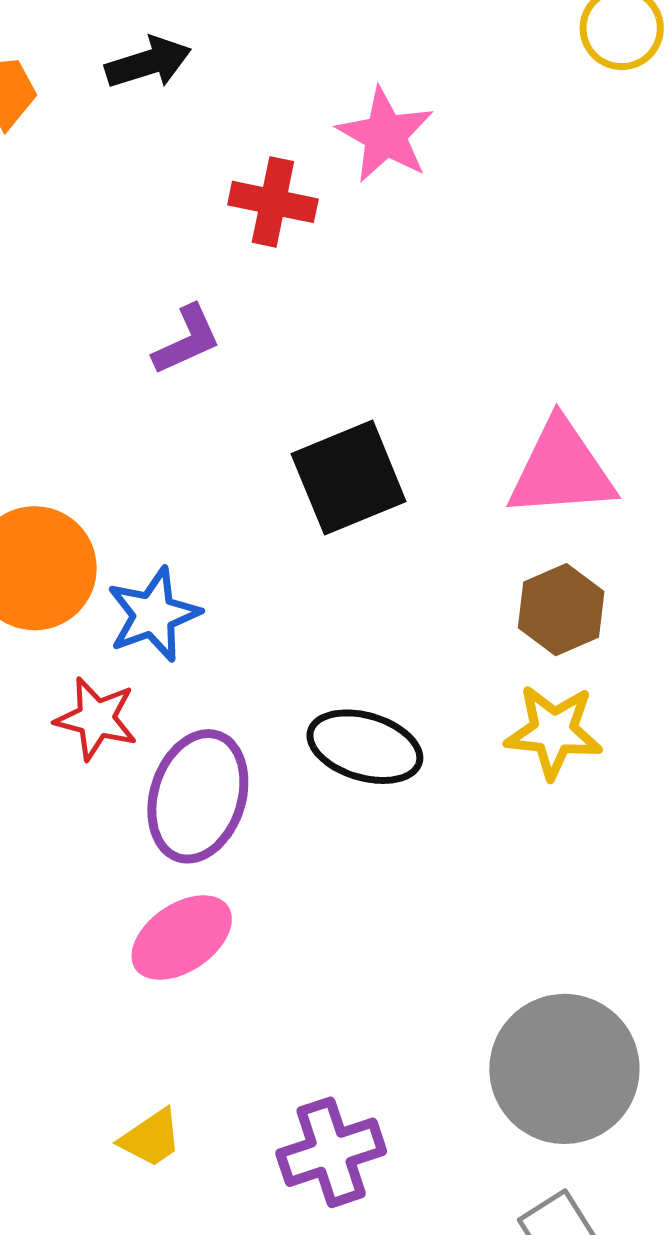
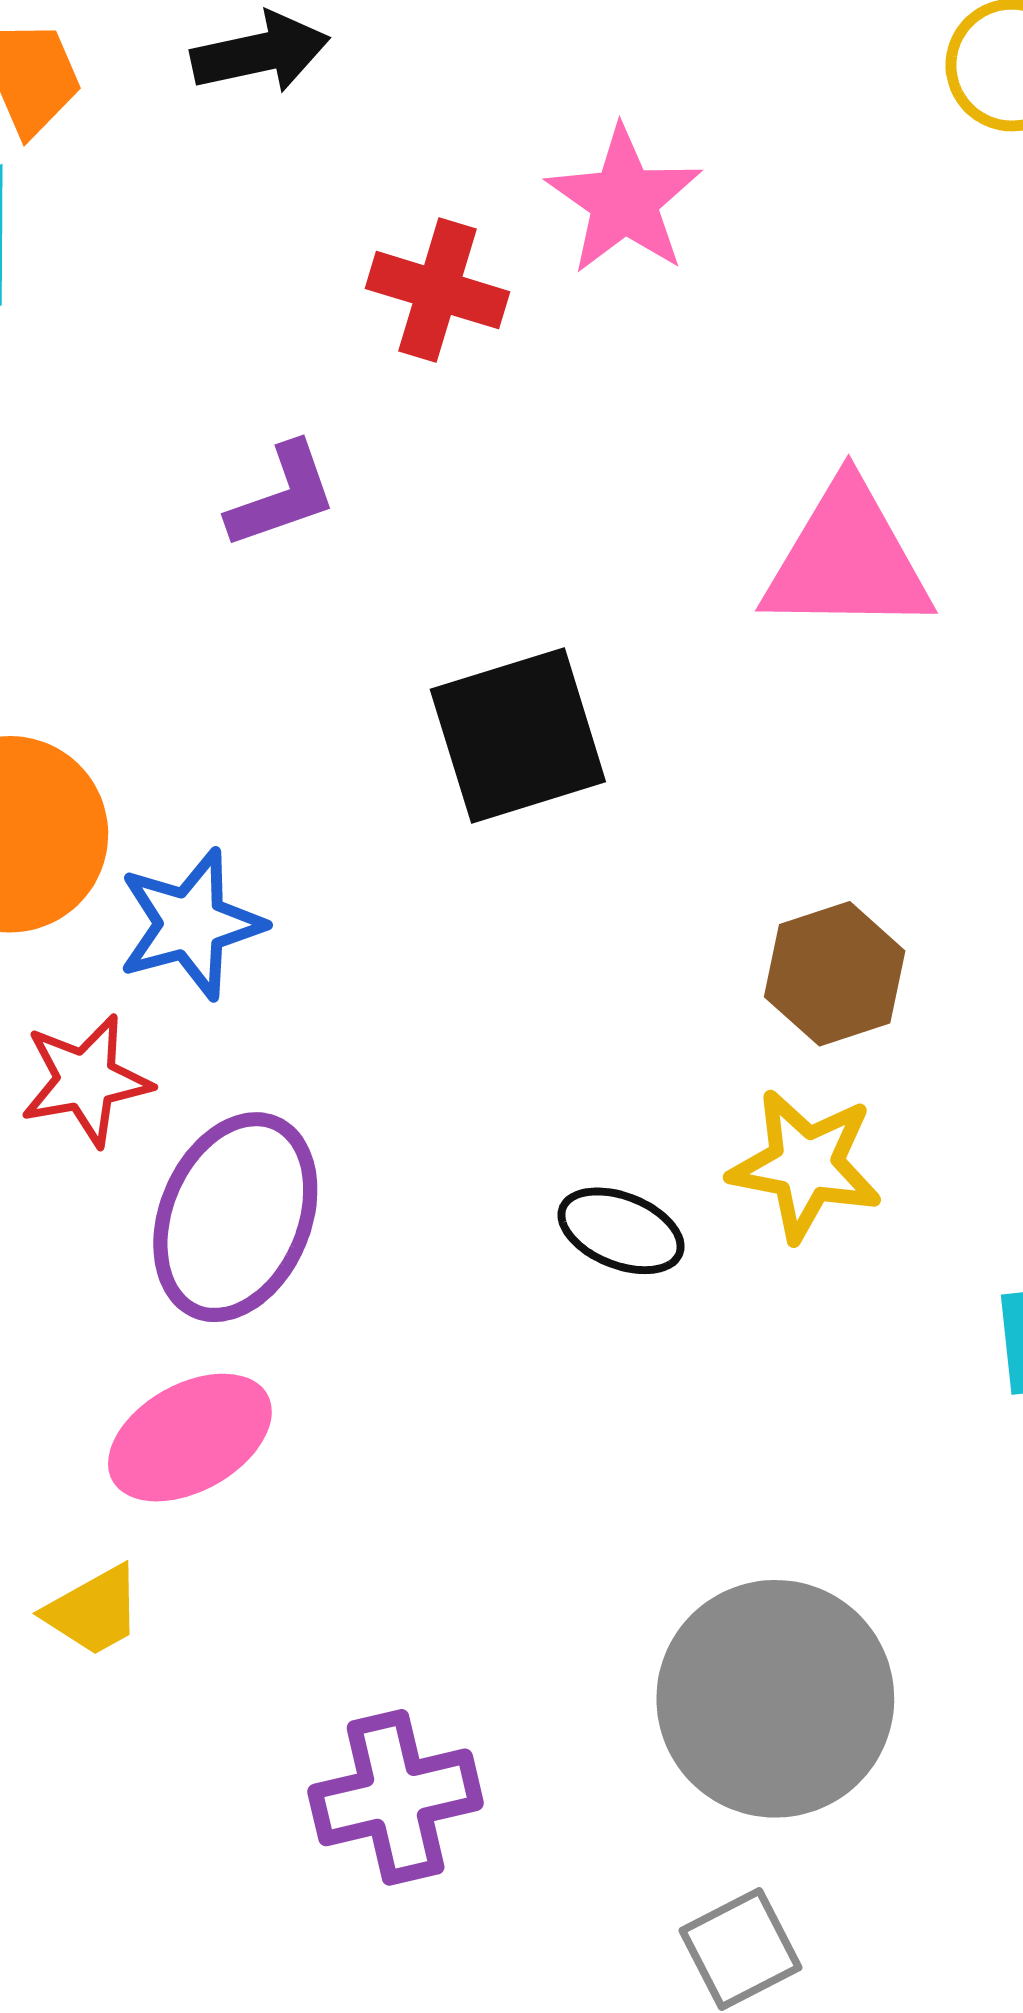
pink triangle: (561, 469) -> (847, 560), moved
red star: (96, 719) -> (86, 1080), turned -30
black ellipse: (365, 747) -> (621, 1231), moved, size x0.7
yellow trapezoid: (151, 1138) -> (94, 1611), moved

